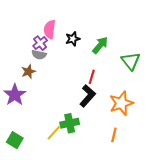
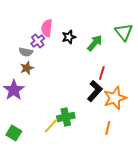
gray semicircle: (39, 55) -> (26, 52), moved
green triangle: (131, 61) -> (124, 32), moved
red line: (92, 77) -> (102, 73), moved
black L-shape: (88, 96) -> (95, 91), moved

